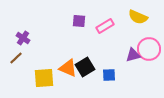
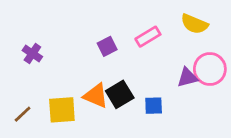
purple square: (79, 21) -> (107, 46), moved, turned -32
brown line: (16, 58) -> (23, 114), moved

